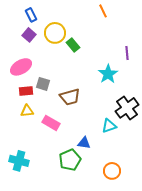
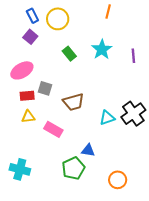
orange line: (103, 11) -> (108, 12), turned 40
yellow circle: (55, 33) -> (58, 19), moved
green rectangle: (73, 45) -> (69, 54), moved
cyan star: (108, 74) -> (102, 49), moved
cyan triangle: (109, 126) -> (107, 118), moved

